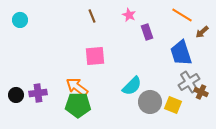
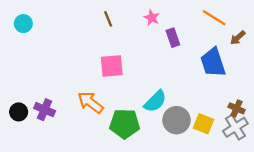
gray cross: (189, 82) -> (235, 127), moved
purple cross: (38, 93) -> (45, 110), turned 30
green pentagon: (78, 105) -> (125, 124), moved

